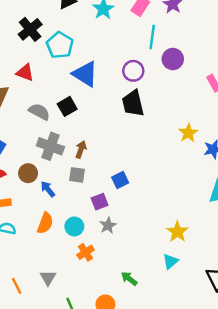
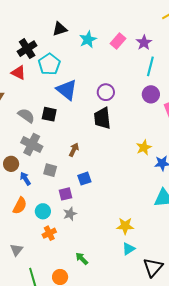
cyan line: (152, 37) -> (150, 66), moved
purple circle: (173, 59) -> (151, 94), moved
red triangle: (25, 73) -> (18, 73), moved
black square: (67, 106) -> (49, 114), turned 35
brown arrow: (81, 149) -> (74, 150), moved
yellow star: (177, 232) -> (125, 226), turned 30
cyan triangle: (170, 261) -> (129, 249), moved

